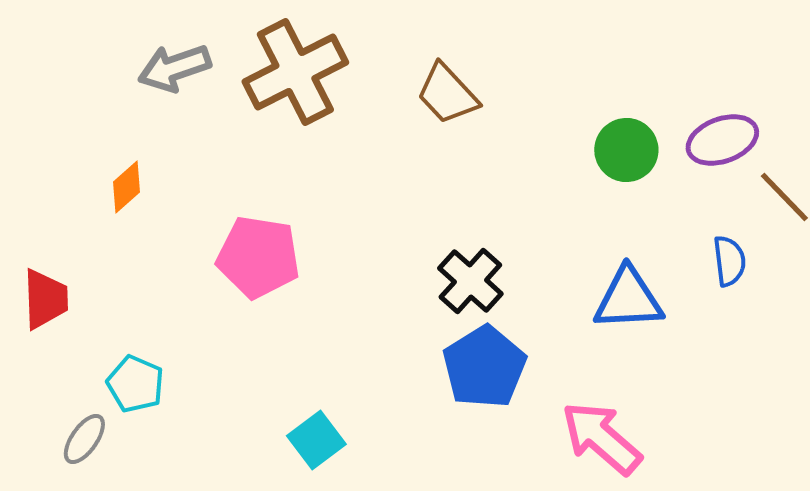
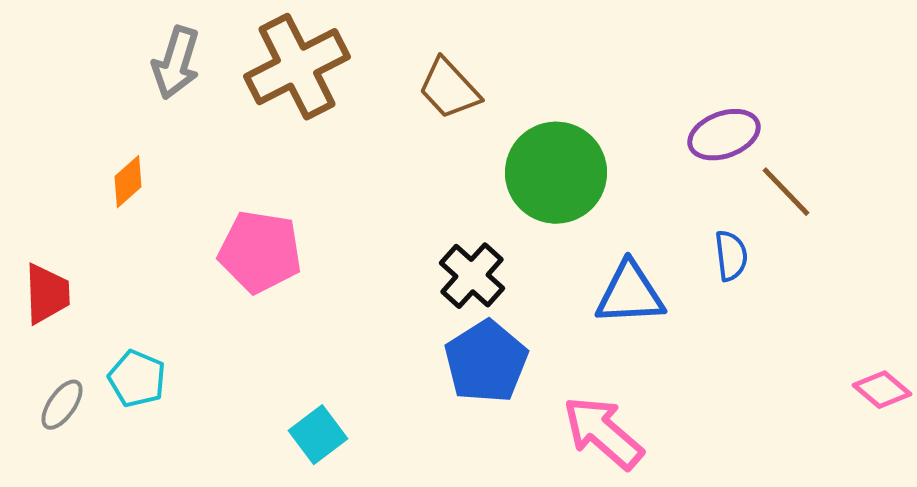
gray arrow: (174, 68) -> (176, 63), turned -54
green circle: (626, 150) -> (556, 173), moved, size x1.6
gray ellipse: (84, 439) -> (62, 405), moved

